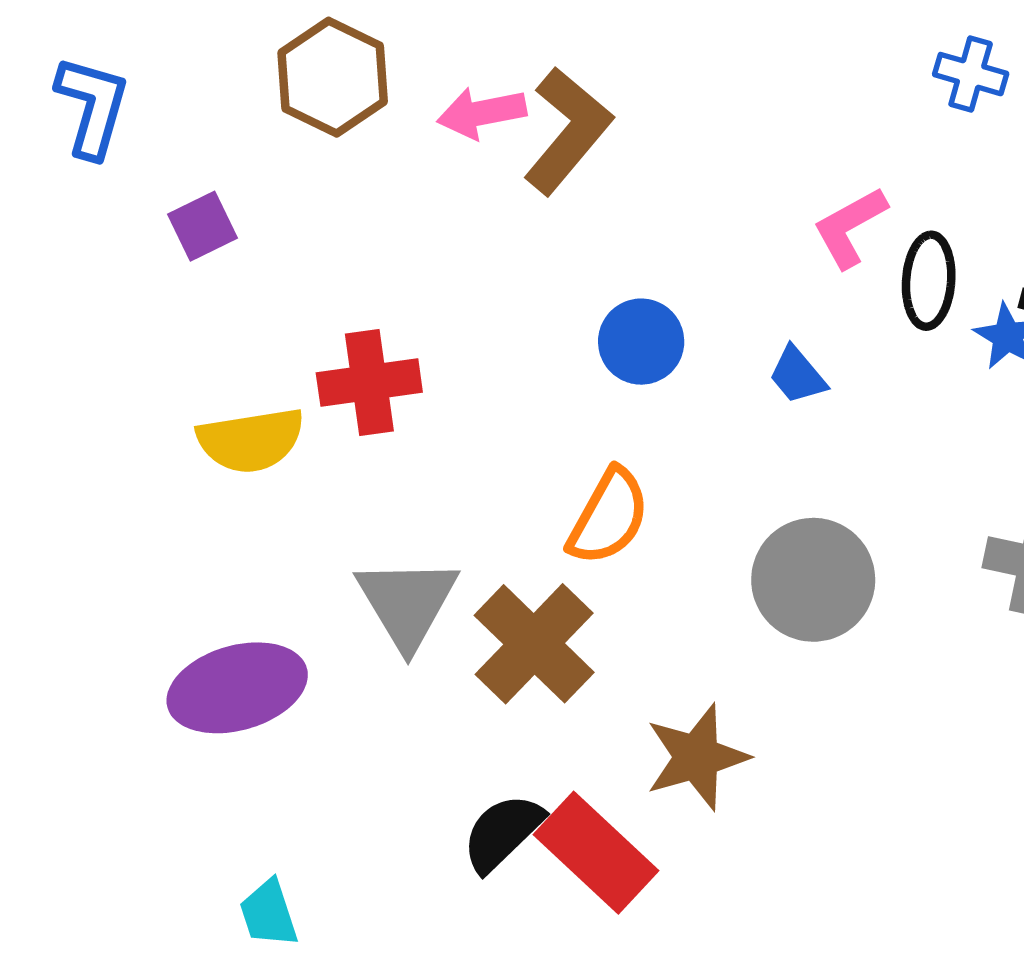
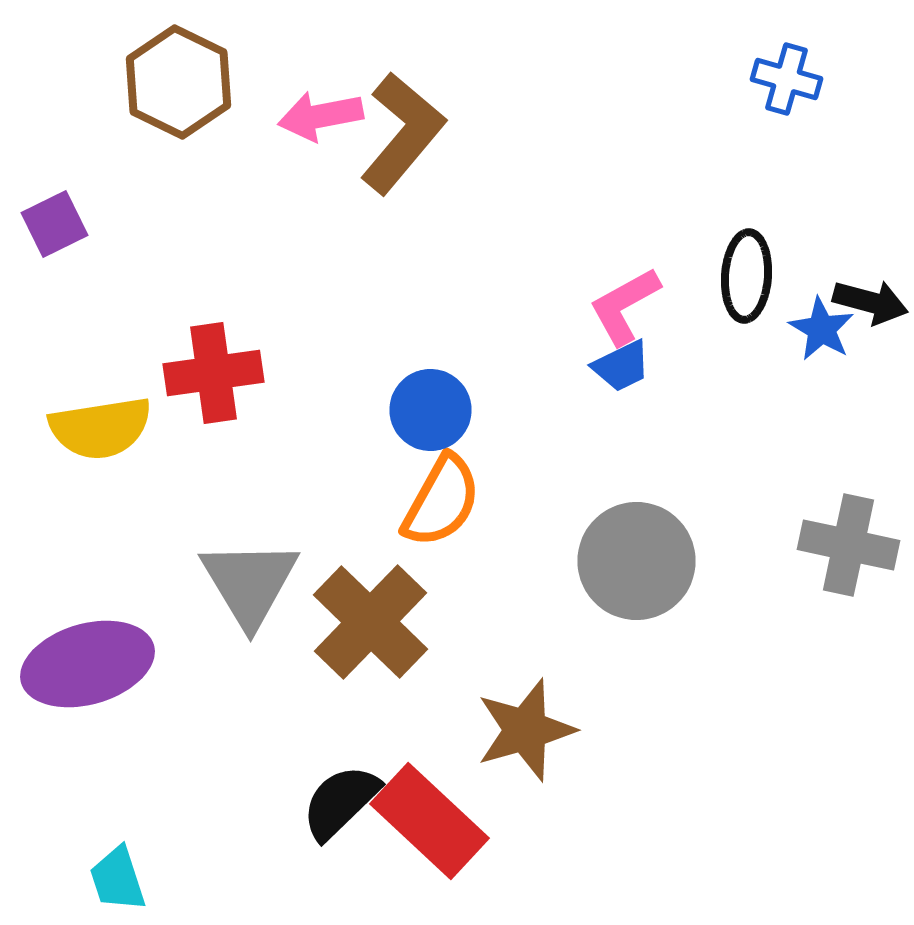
pink L-shape: (850, 227) -> (624, 306), moved
blue circle: (641, 342) -> (430, 410), moved
blue trapezoid: (797, 375) -> (622, 366), turned -76

